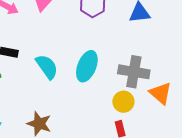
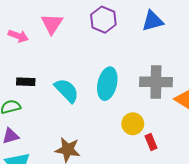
yellow circle: (123, 102) -> (133, 124), moved

